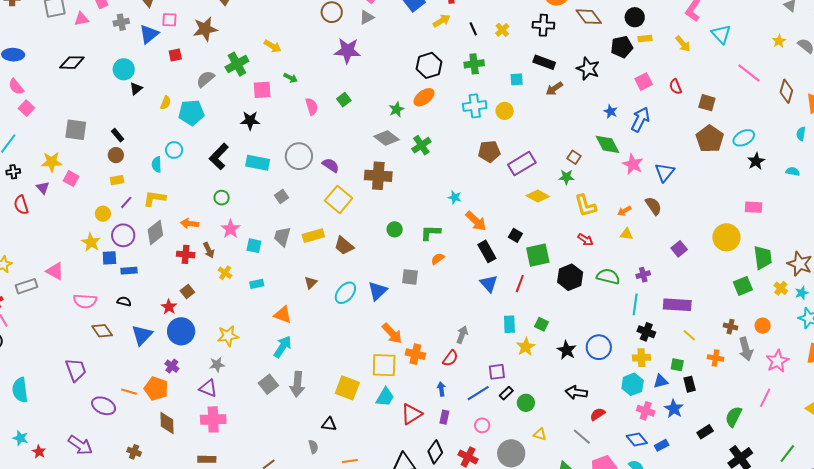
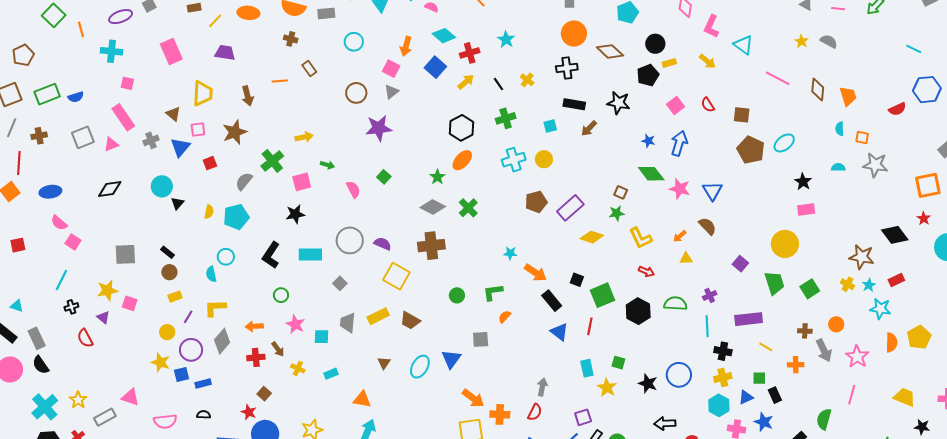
yellow arrow: (273, 46) -> (304, 137), turned -30
black star: (756, 161) -> (803, 182), moved
green trapezoid: (763, 258) -> (774, 283), moved

